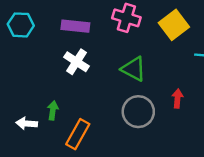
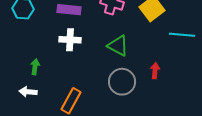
white cross: (77, 62) -> (70, 40), turned -30
green arrow: (53, 110) -> (35, 67), moved

